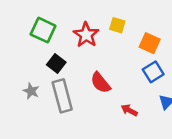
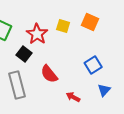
orange square: (150, 43) -> (90, 22), moved
black square: (56, 64) -> (24, 54), moved

